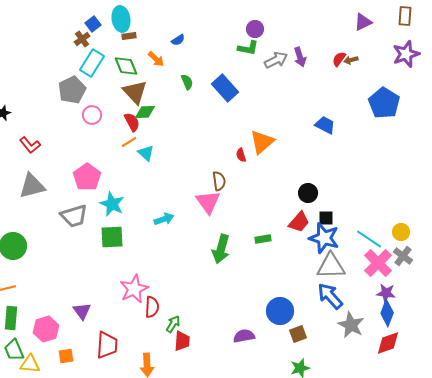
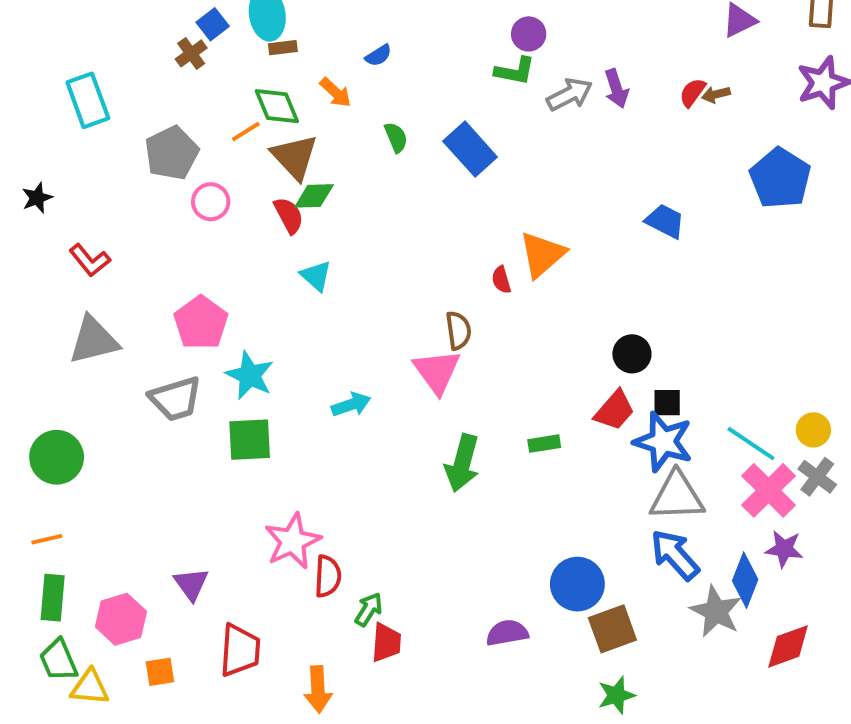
cyan rectangle: (92, 63) -> (88, 100), moved, turned -52
orange line: (129, 142) -> (246, 131), moved
blue diamond: (387, 313) -> (745, 580), moved
brown square: (298, 334) -> (612, 629), size x1.4

